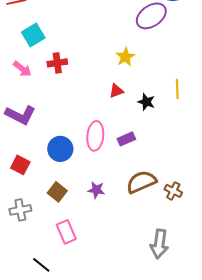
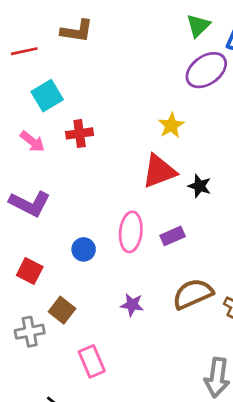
red triangle: (116, 91) -> (159, 171), size x1.8
blue circle: (60, 149) -> (84, 249), size x0.7
brown square: (57, 192) -> (62, 310), moved

